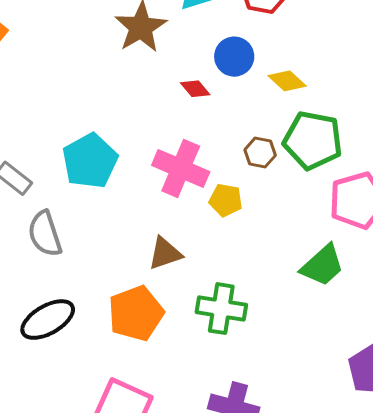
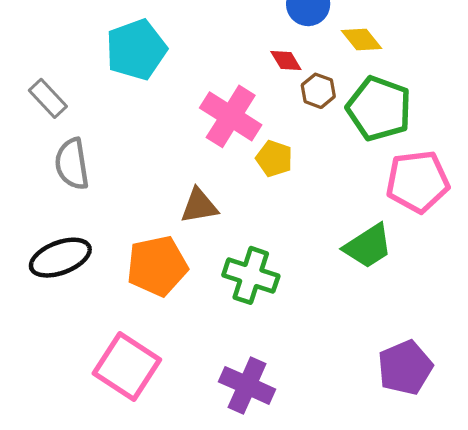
red diamond: (195, 89) -> (286, 61), moved
brown hexagon: (260, 153) -> (318, 91), moved
cyan pentagon: (90, 161) -> (136, 50), moved

